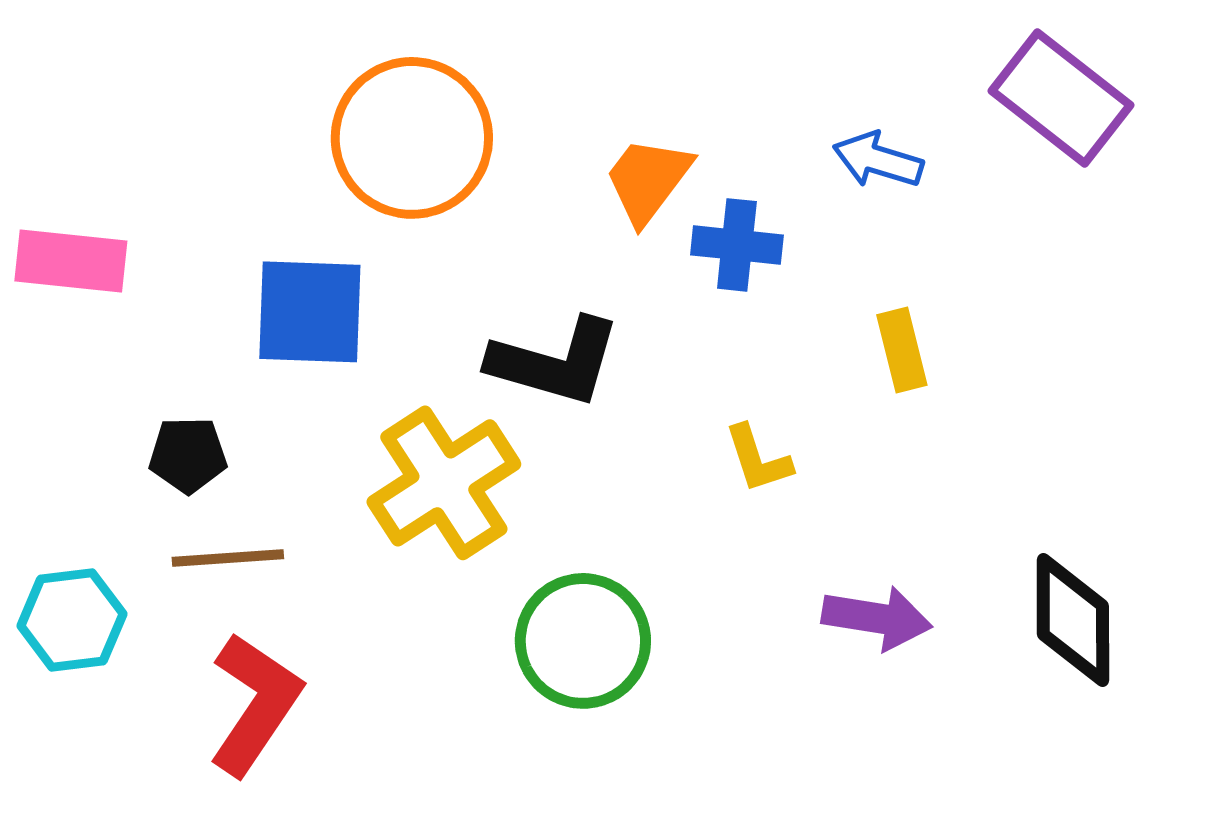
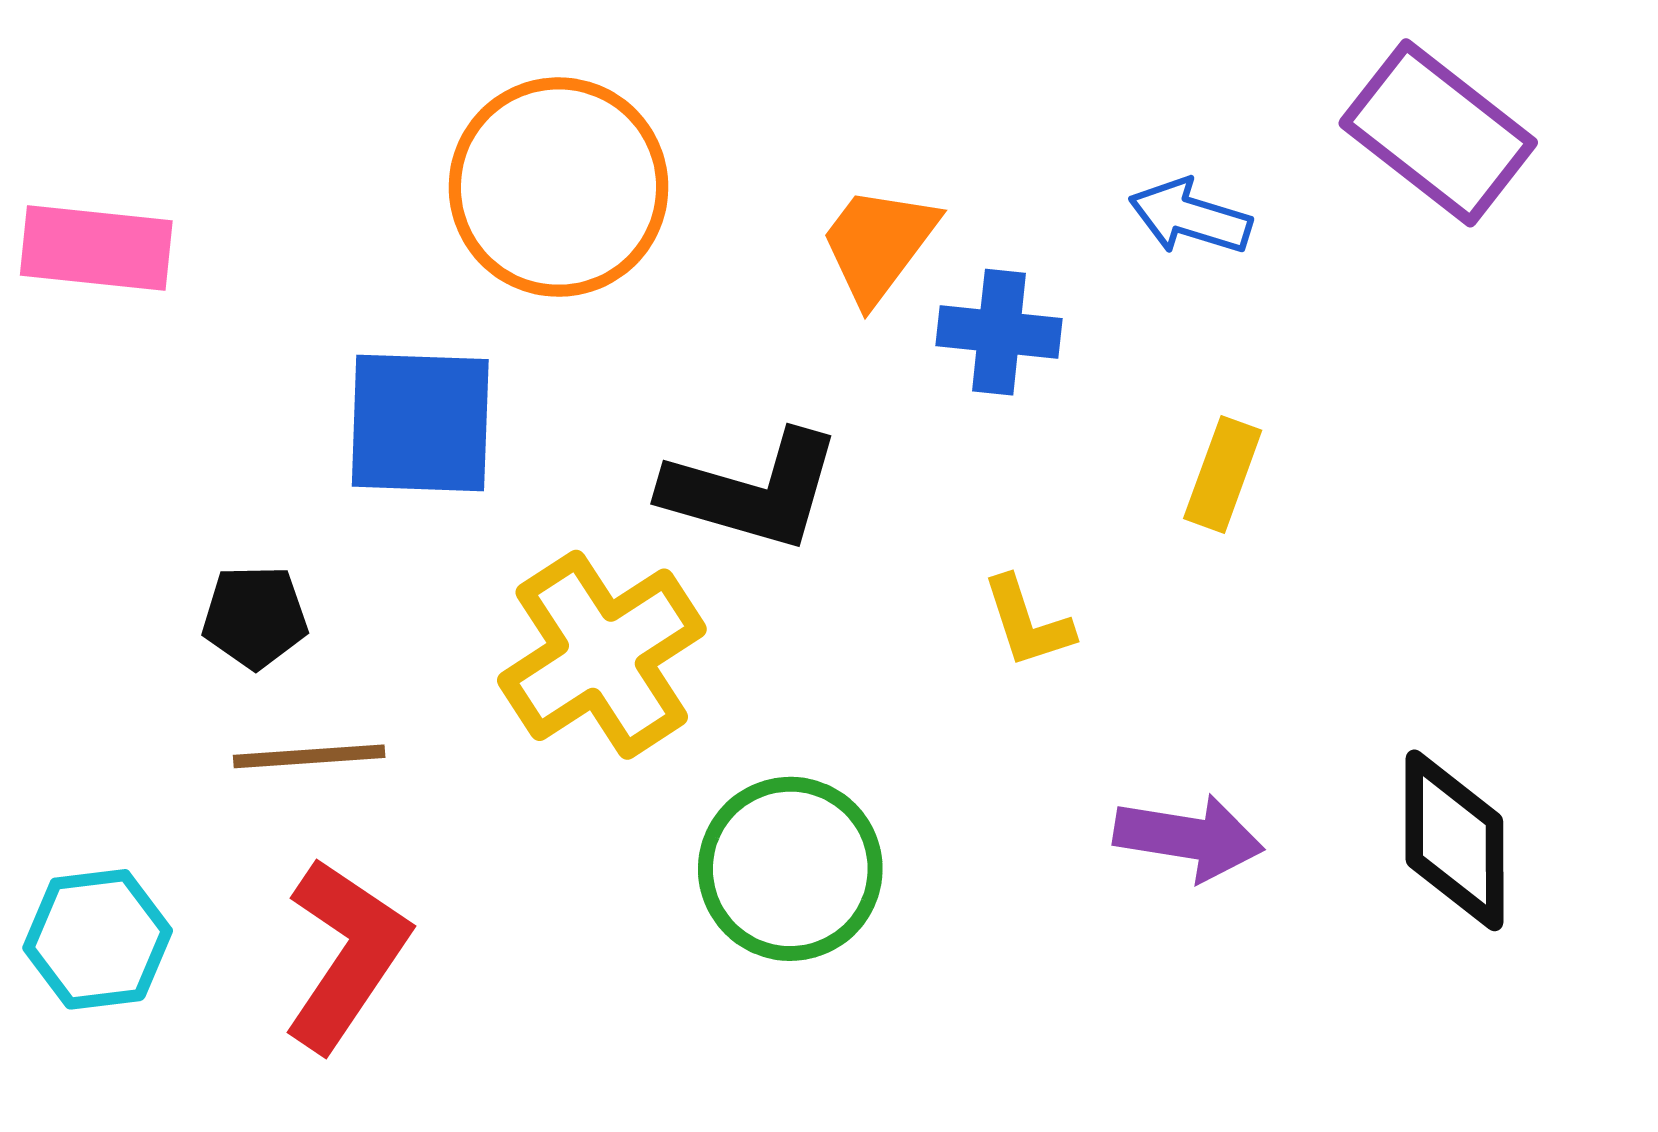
pink rectangle: (71, 261) -> (96, 248), moved
yellow rectangle: (902, 350) -> (1223, 474), turned 34
cyan hexagon: (72, 620) -> (98, 939), moved

